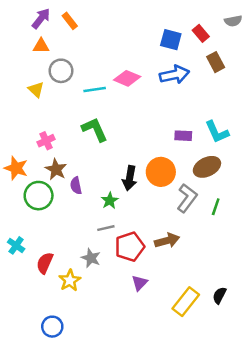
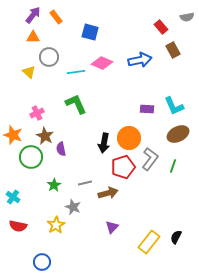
blue square: (171, 40) -> (90, 32), moved
brown ellipse: (207, 167) -> (178, 134), moved
green star: (110, 201) -> (54, 185), moved
brown arrow: (167, 240) -> (108, 193), moved
red pentagon: (130, 247) -> (123, 167), moved
red semicircle: (45, 263) -> (18, 226), moved, turned -102

